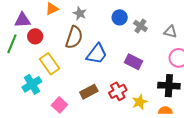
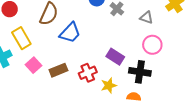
purple rectangle: (134, 62) -> (115, 57), moved
pink square: (59, 105) -> (33, 65), moved

